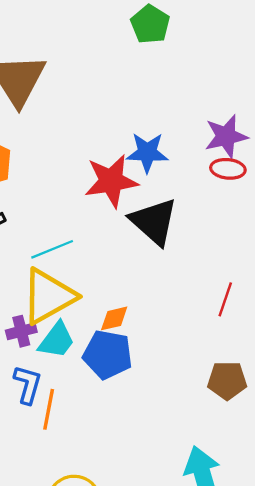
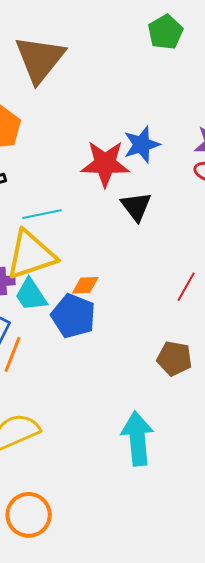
blue star: (147, 153) -> (142, 145), turned -30
black triangle: (154, 222) -> (136, 206), size x0.7
cyan trapezoid: (57, 340) -> (31, 295), turned 99

